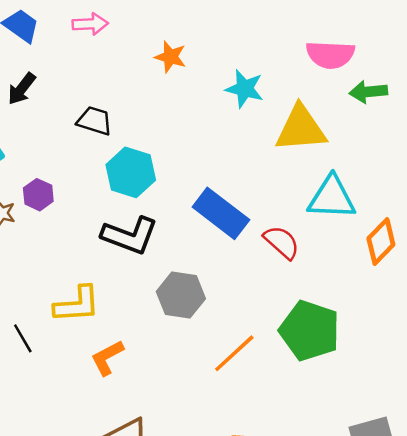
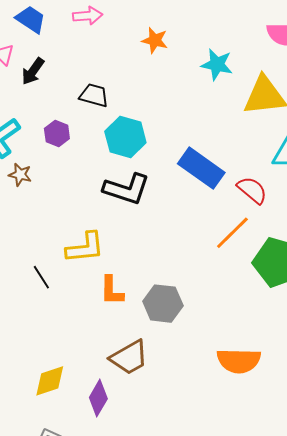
purple hexagon: (38, 195) -> (57, 134), moved
gray hexagon: (181, 295) -> (163, 304), moved
orange line: (234, 353) -> (232, 233), moved
orange L-shape: (107, 358) -> (112, 291), turned -60

